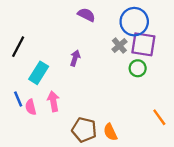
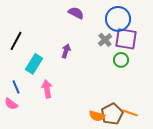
pink semicircle: (31, 107) -> (11, 104), moved, turned -40
orange line: (159, 117) -> (130, 113), moved, turned -35
brown pentagon: (84, 130) -> (112, 114), moved, turned 30
orange semicircle: (110, 132) -> (97, 116), turned -49

